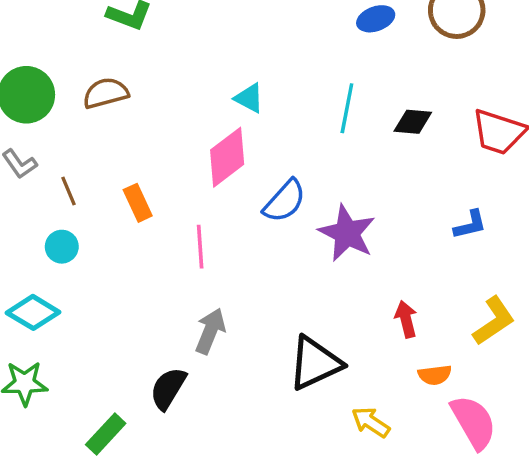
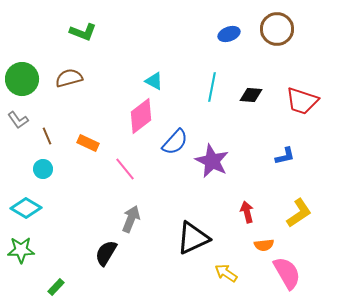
orange rectangle: (138, 203) -> (88, 143), turned -40
pink line: (200, 247) -> (125, 169), turned -35
green rectangle: (106, 434) -> (56, 287), moved, size x0.7

